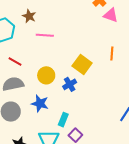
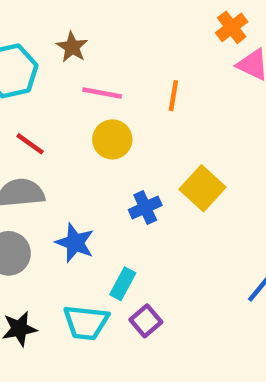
orange line: (112, 53) -> (173, 96), moved
yellow square: (82, 65) -> (203, 188), moved
yellow circle: (46, 75) -> (112, 139), moved

